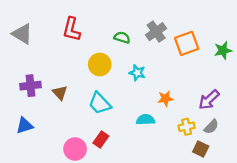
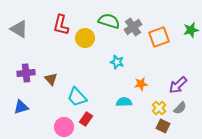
green semicircle: (122, 37) -> (109, 21), moved, size x1.5
green star: (223, 50) -> (191, 30), moved
yellow circle: (100, 64) -> (85, 38), moved
cyan trapezoid: (100, 103) -> (77, 97), moved
yellow cross: (187, 127) -> (159, 108), turned -32
brown square: (201, 149) -> (163, 126), moved

